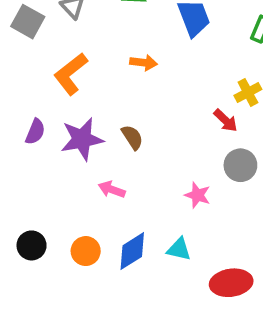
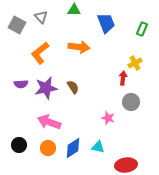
orange arrow: (143, 63) -> (79, 47), size x1.5
red arrow: (226, 120) -> (123, 78), turned -128
purple semicircle: (35, 132) -> (21, 84), turned 64
pink arrow: (112, 189) -> (49, 122), moved, size x1.6

